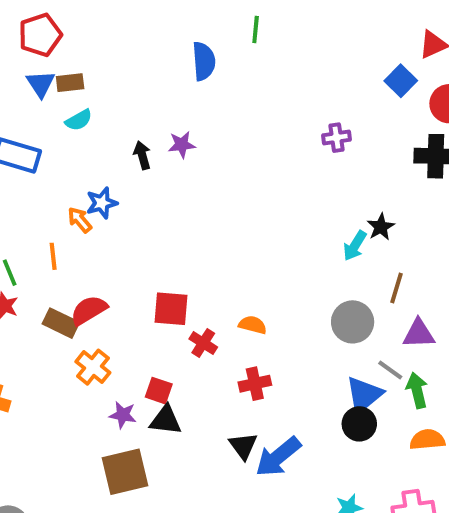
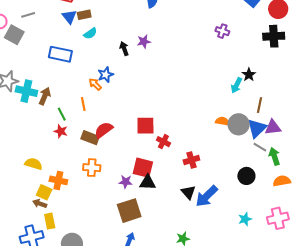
purple cross: (336, 138) -> (222, 31), turned 32
orange semicircle: (253, 325) -> (222, 121), moved
orange cross: (93, 367) -> (92, 168), moved, turned -30
red square: (159, 391) -> (143, 168), size x1.5
blue triangle: (364, 395) -> (257, 128), moved

